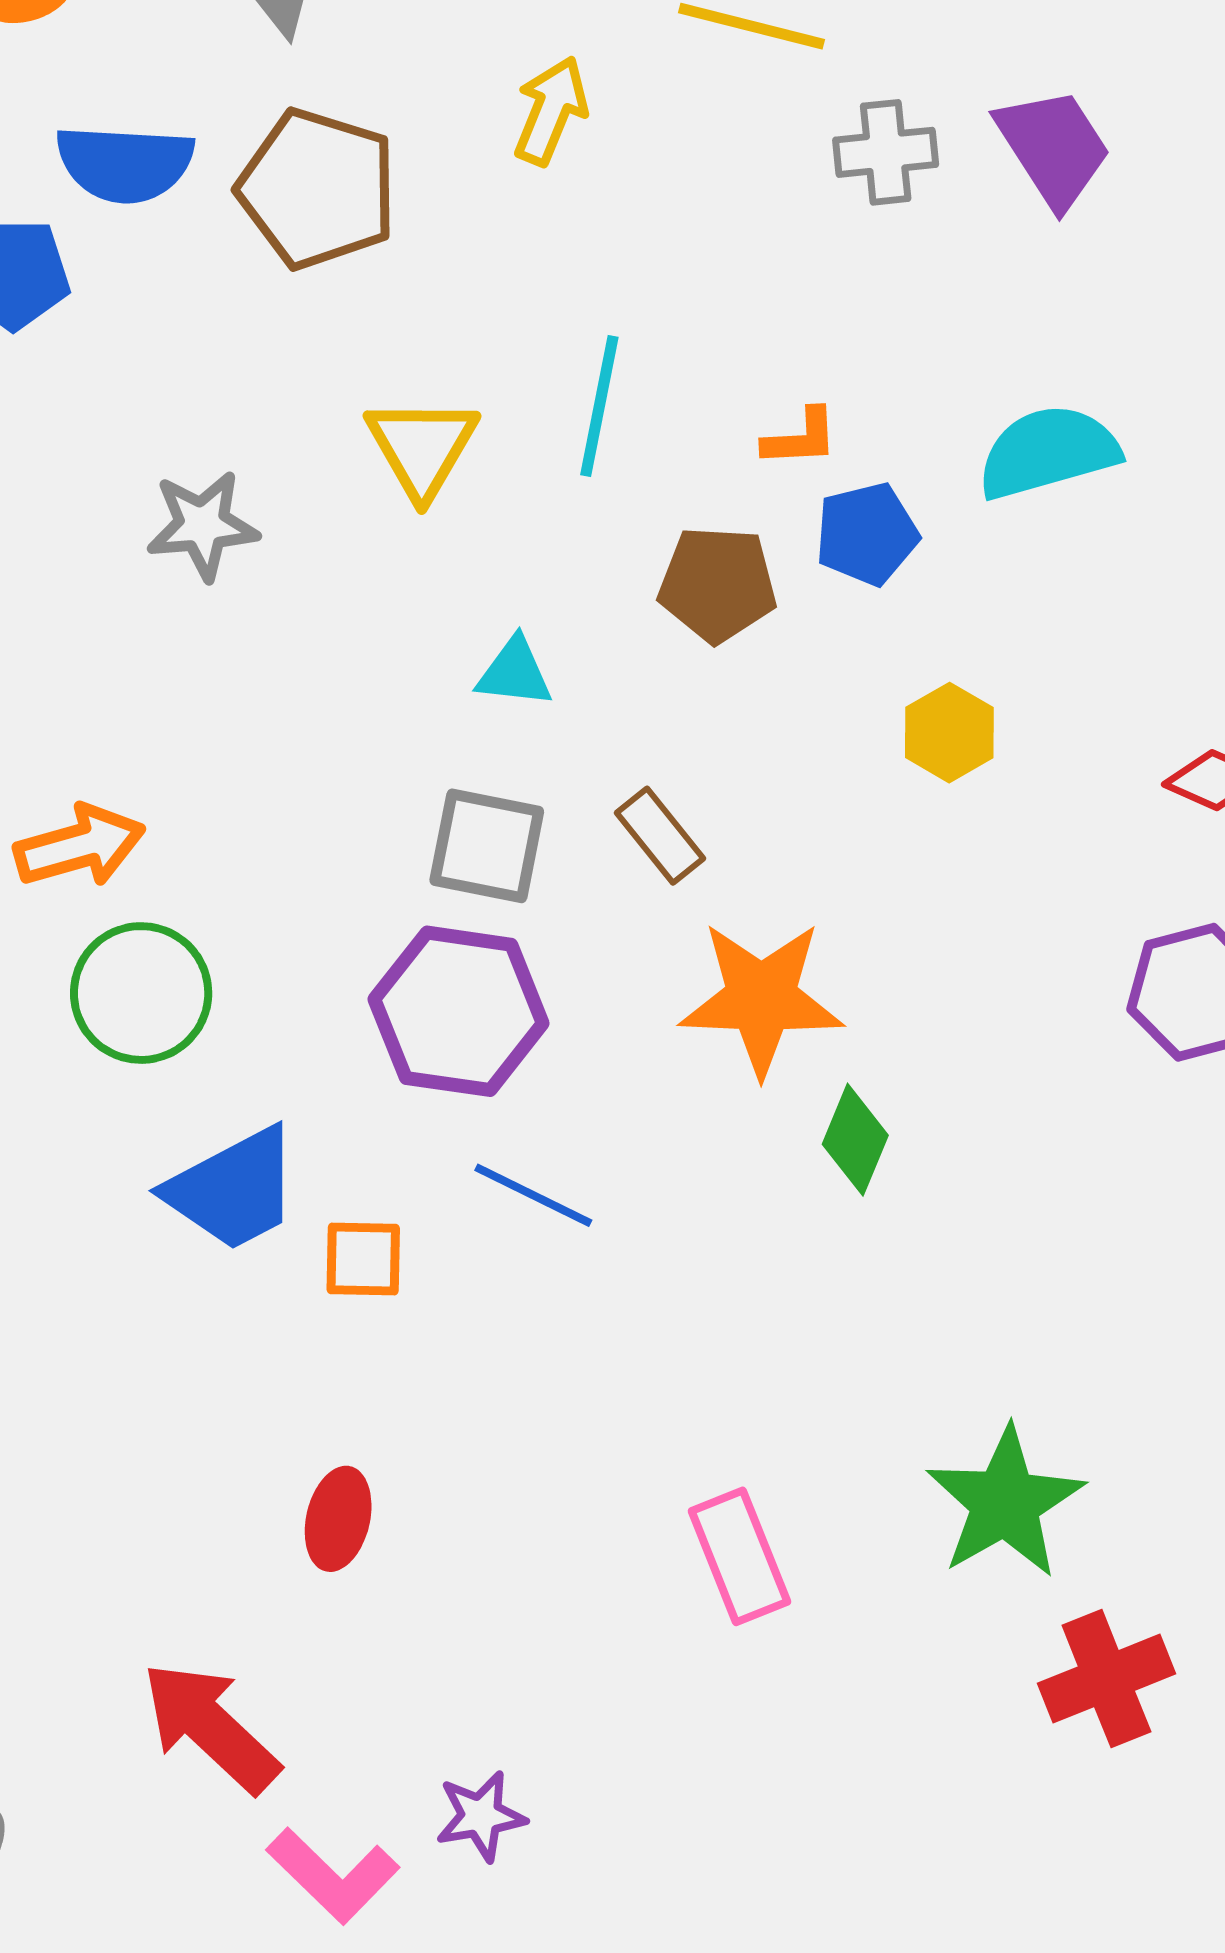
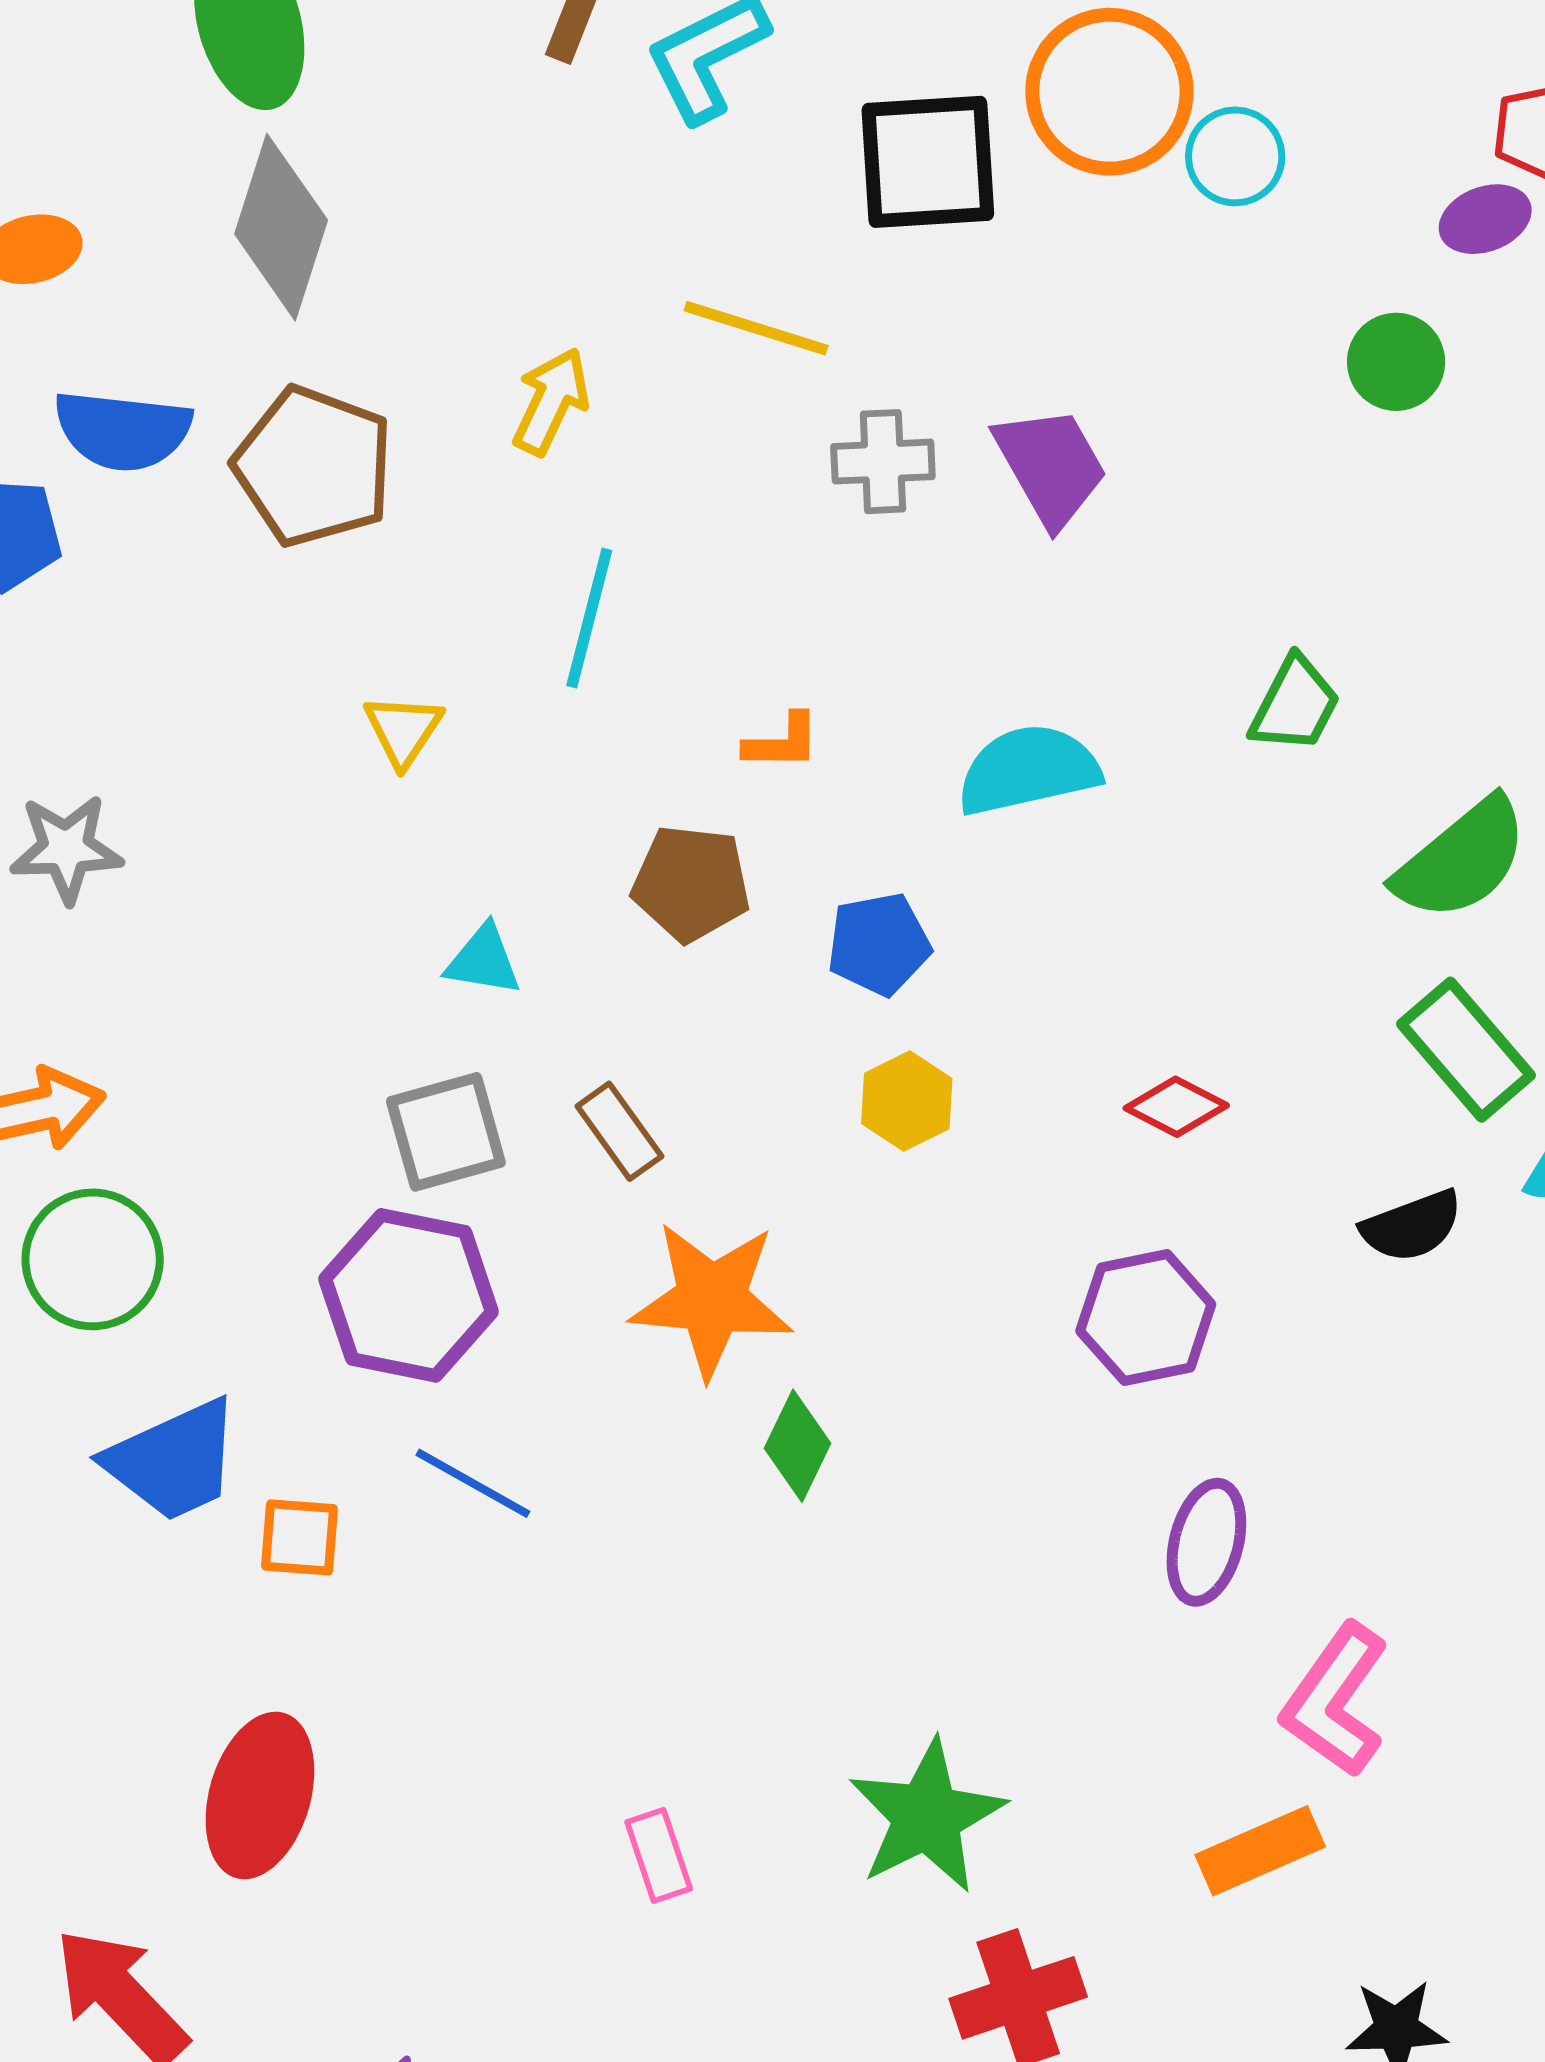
cyan line: (599, 406) -> (589, 618), moved
yellow triangle: (422, 447) -> (403, 730), size x0.7
gray star: (203, 525) -> (66, 849), moved
blue pentagon: (867, 534) -> (879, 944), moved
yellow hexagon: (949, 733) -> (907, 1101), moved
gray square: (487, 846) -> (446, 1132), turned -30
red ellipse: (338, 1519) -> (260, 1795), size x1.6
pink rectangle: (739, 1556) -> (659, 1855), size x0.7

